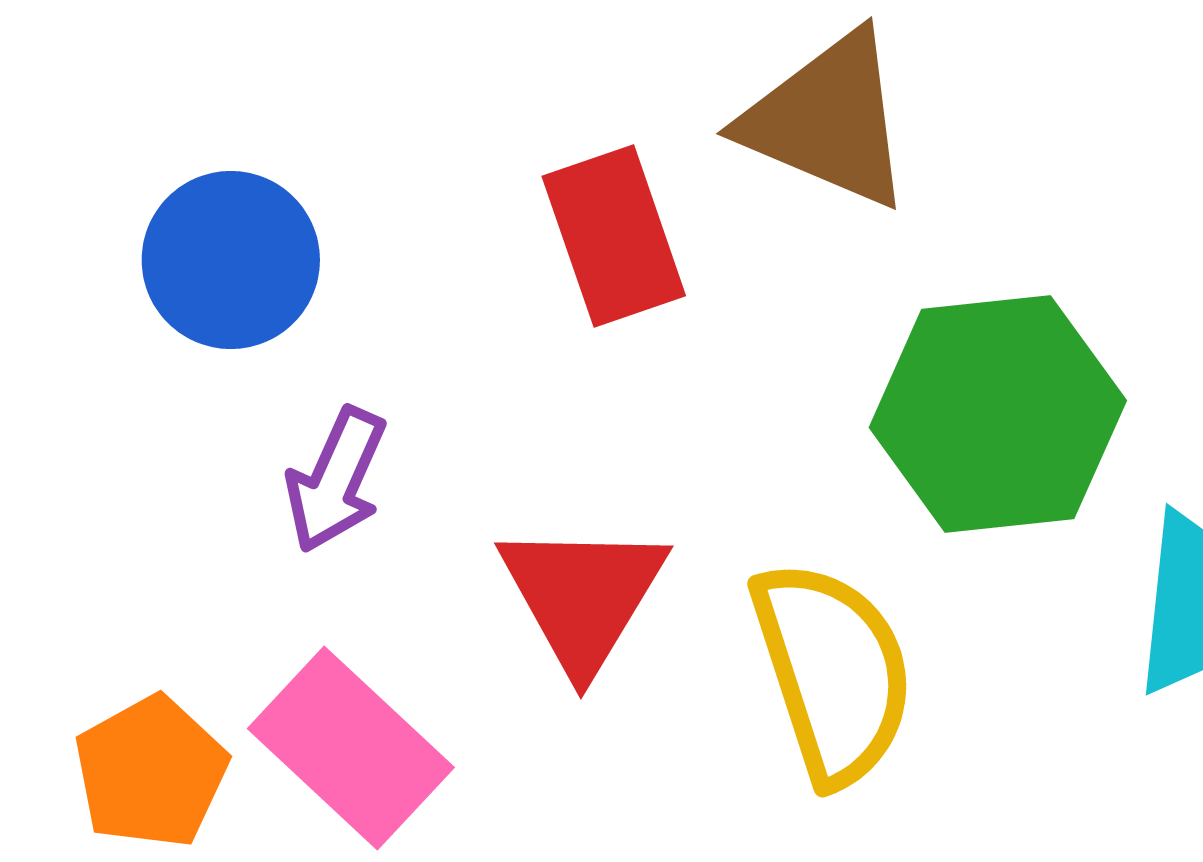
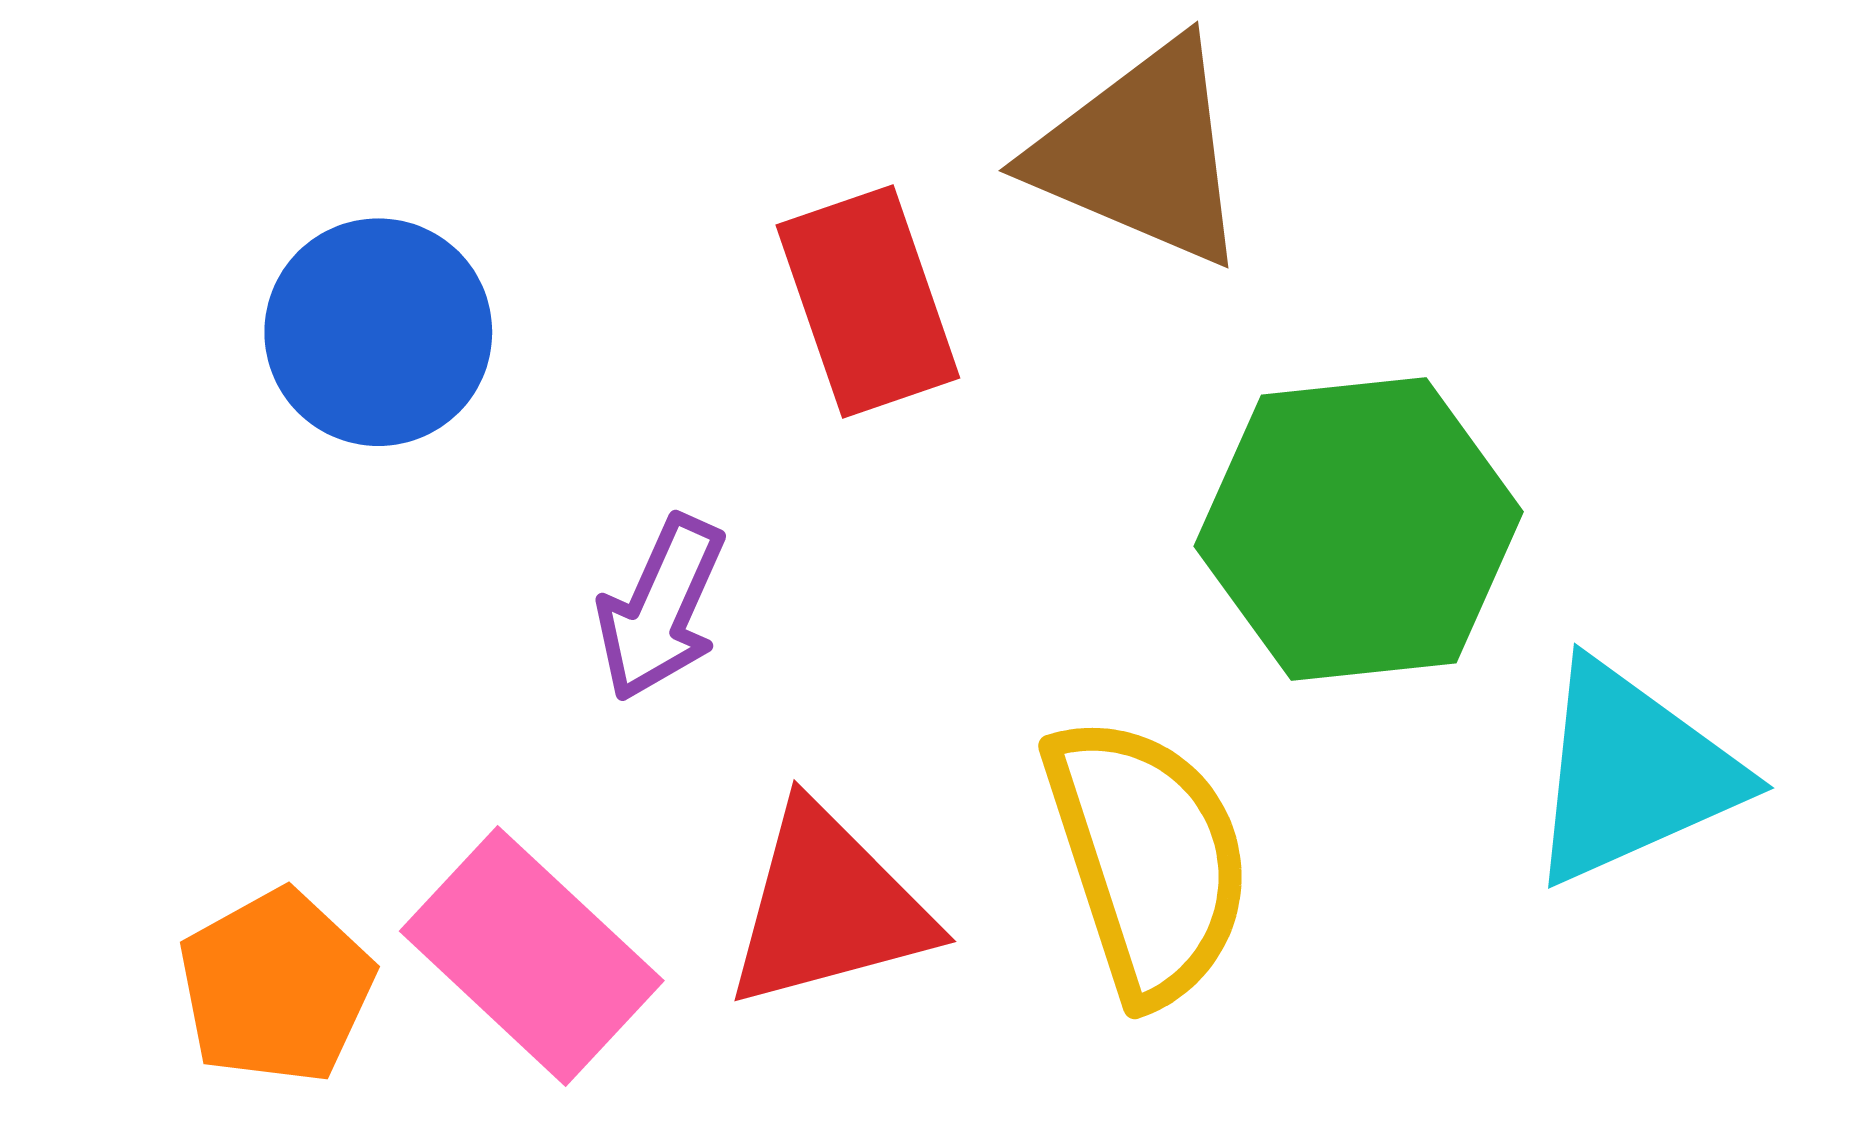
purple arrow: (336, 480) -> (661, 608), moved
red triangle: (583, 596) -> (828, 907), moved, turned 44

